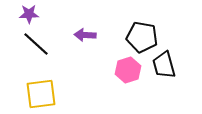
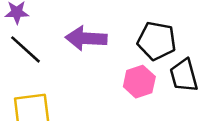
purple arrow: (85, 35) -> (86, 38), size x1.5

